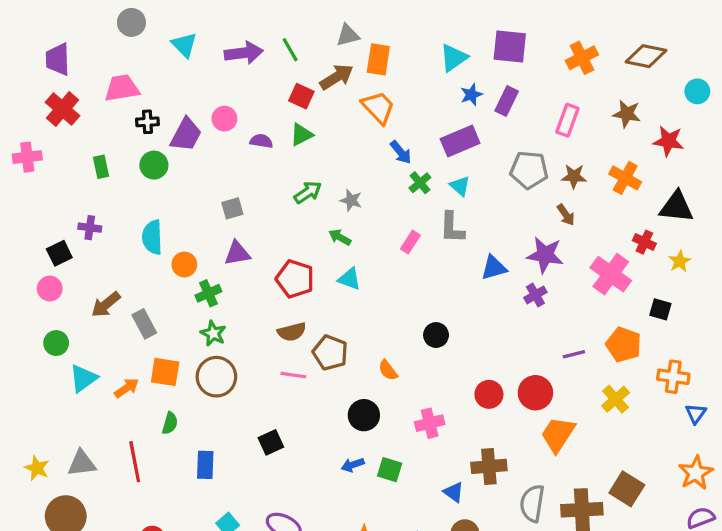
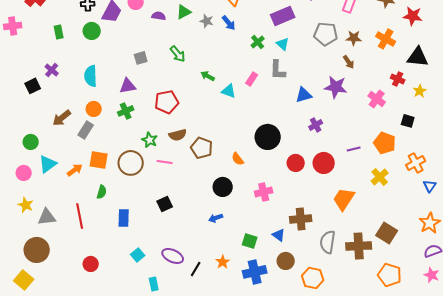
blue arrow: (401, 152) -> (229, 23), moved
green arrow: (308, 192) -> (178, 54), moved, turned 84
gray star: (351, 200) -> (207, 21), moved
purple cross: (90, 228) -> (52, 70), turned 32
purple triangle: (237, 253) -> (128, 86), moved
orange circle: (184, 264) -> (94, 109), moved
pink cross: (611, 274) -> (377, 99), size x0.7
red pentagon: (295, 279) -> (167, 102), moved, turned -30
cyan triangle: (349, 279) -> (229, 91), moved
pink circle: (50, 289) -> (24, 173), moved
purple cross: (535, 295) -> (316, 125), moved
gray rectangle: (144, 324) -> (86, 130), turned 60
green star: (213, 333) -> (150, 140), moved
black circle: (436, 335) -> (268, 137), size x1.6
pink line: (293, 375) -> (165, 162), moved
orange cross: (673, 377) -> (416, 163), turned -36
red circle: (535, 393) -> (324, 163), moved
red circle: (489, 394) -> (296, 163), moved
yellow star: (37, 468) -> (26, 205), moved
green square: (390, 470) -> (250, 241), moved

